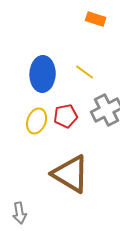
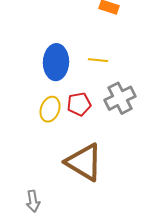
yellow line: (85, 72) -> (98, 60), turned -30

